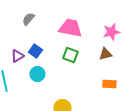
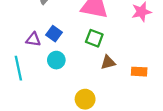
brown triangle: (105, 54) -> (108, 62), moved
purple triangle: (17, 56) -> (33, 39), turned 40

